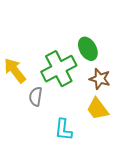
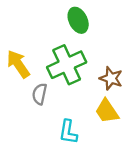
green ellipse: (88, 49) -> (78, 20), moved

